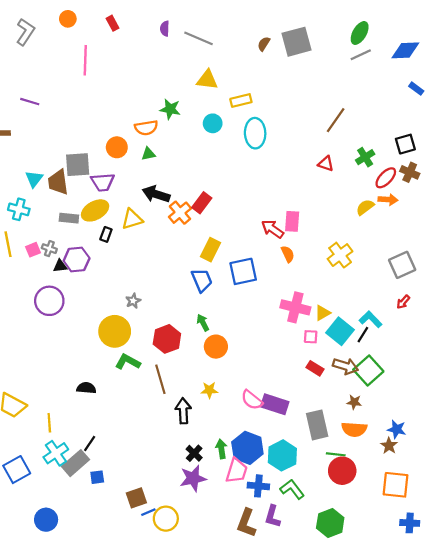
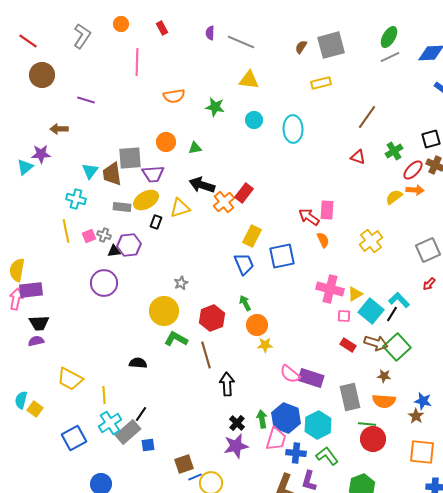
yellow rectangle: (241, 100) -> (321, 83), moved
orange semicircle: (146, 128) -> (174, 96), moved
yellow star: (209, 390) -> (265, 345), moved

